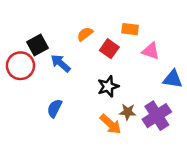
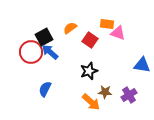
black square: (38, 45) -> (44, 37), moved
pink triangle: (151, 51) -> (118, 33), moved
red circle: (20, 66) -> (31, 52), moved
purple cross: (157, 116) -> (129, 95), size x0.7

